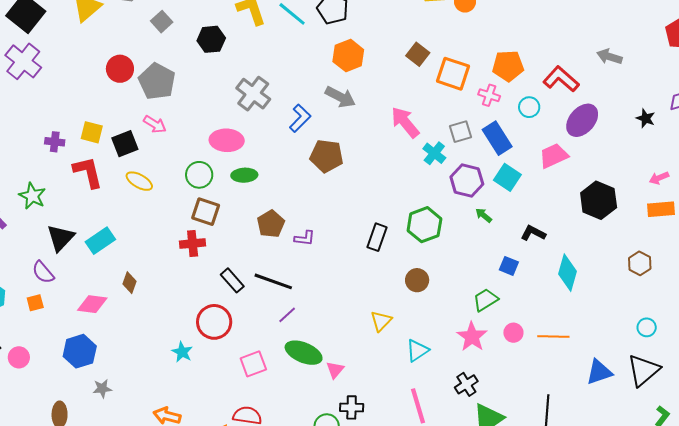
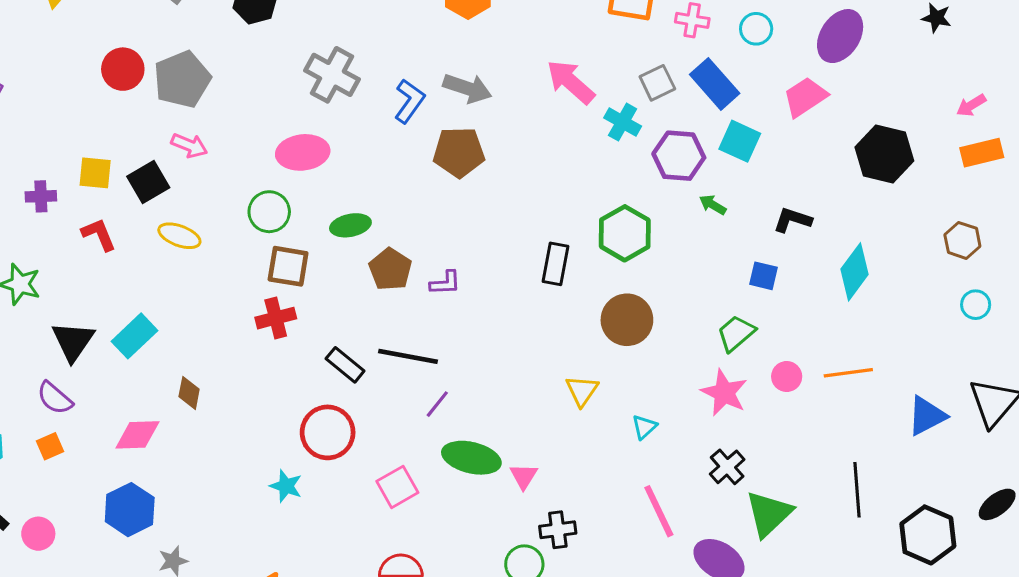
gray pentagon: (157, 81) -> (182, 79), turned 30
gray arrow: (340, 97) -> (467, 88), moved
red L-shape: (88, 172) -> (99, 235), size x0.7
green ellipse: (244, 175) -> (350, 225), moved
cyan diamond: (567, 273) -> (855, 272), turned 30
brown circle: (417, 280) -> (627, 320), size x1.4
cyan circle: (647, 327) -> (976, 305), moved
cyan triangle: (417, 351) -> (644, 427), size x0.7

